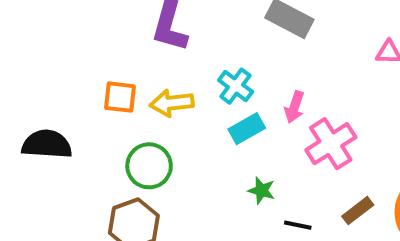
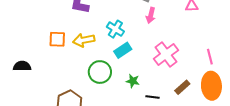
pink arrow: (294, 107) -> (151, 15), moved
black semicircle: (47, 144) -> (22, 66), size x0.7
green circle: (149, 166) -> (100, 72), moved

